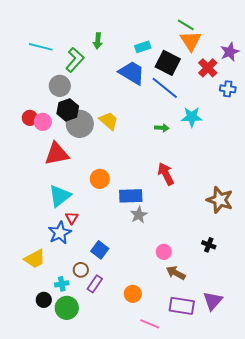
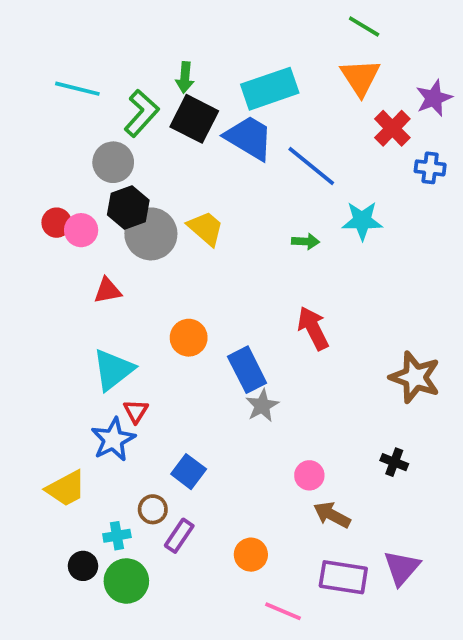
green line: (186, 25) -> (364, 26), moved
cyan rectangle: (143, 47) -> (270, 89), size x1.8
black square: (168, 63) -> (194, 119), moved
red triangle: (57, 154) -> (108, 290), size x0.6
blue rectangle: (131, 196) -> (247, 370), turned 65

